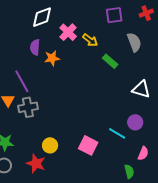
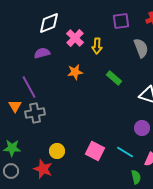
yellow arrow: (90, 40) -> (97, 46), turned 56
purple semicircle: (35, 47) -> (42, 53), turned 70
orange star: (52, 58) -> (75, 72), moved
green rectangle: (110, 61) -> (114, 78), moved
cyan line: (117, 133) -> (125, 152), moved

